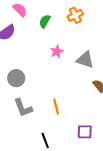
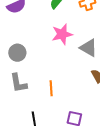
pink star: (57, 52) -> (62, 34), size x1.5

